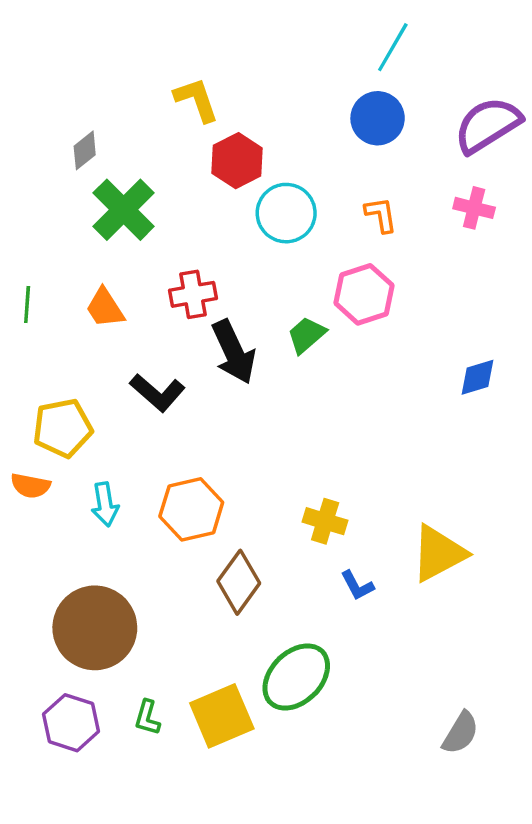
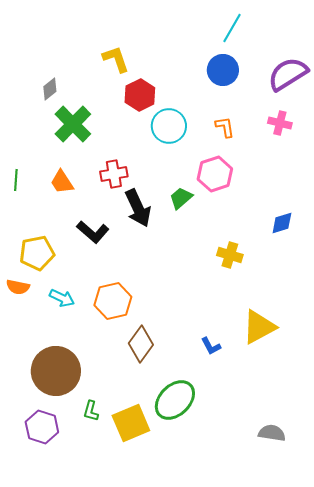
cyan arrow: (105, 504) -> (62, 298), turned -55
yellow cross: (325, 521) -> (230, 255), moved
green L-shape: (147, 718) -> (91, 411), moved
gray semicircle: (461, 733) -> (272, 433), turned -112

